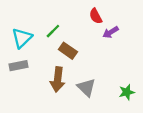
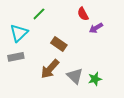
green line: (53, 31) -> (39, 14), moved
brown arrow: (58, 79) -> (50, 69), turned 35
green star: (127, 92) -> (95, 79), moved

